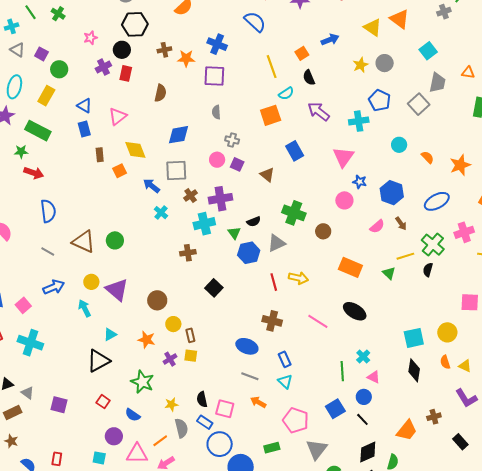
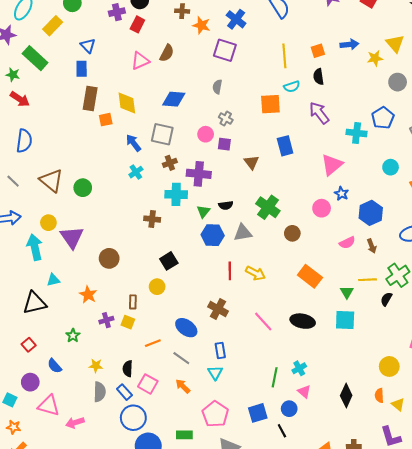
yellow star: (361, 65) -> (375, 58), moved
pink triangle: (118, 116) -> (140, 61), moved
brown rectangle: (100, 155) -> (90, 98), size x1.6
purple square: (237, 164) -> (224, 144), turned -32
cyan arrow: (85, 308) -> (35, 247), size x1.4
black ellipse: (355, 311) -> (303, 321), turned -35
yellow circle: (173, 324) -> (157, 287), moved
cyan square: (414, 338) -> (345, 320), moved
green star: (142, 382) -> (73, 336), size x0.6
orange line: (160, 441) -> (153, 343), moved

